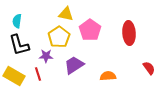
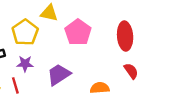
yellow pentagon: (59, 37) -> (25, 32), moved
red semicircle: (149, 68) -> (131, 71), moved

